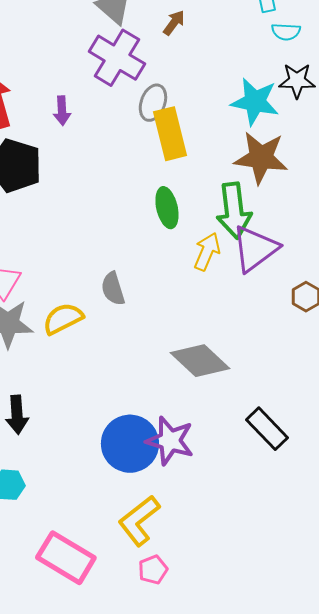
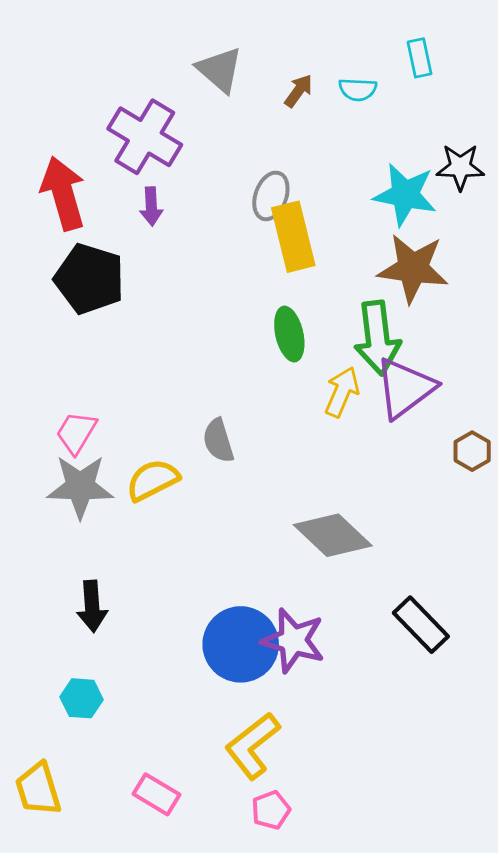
cyan semicircle: (286, 32) -> (358, 89), moved
purple cross: (117, 58) -> (145, 137), moved
pink rectangle: (66, 558) -> (156, 794), size x0.6

